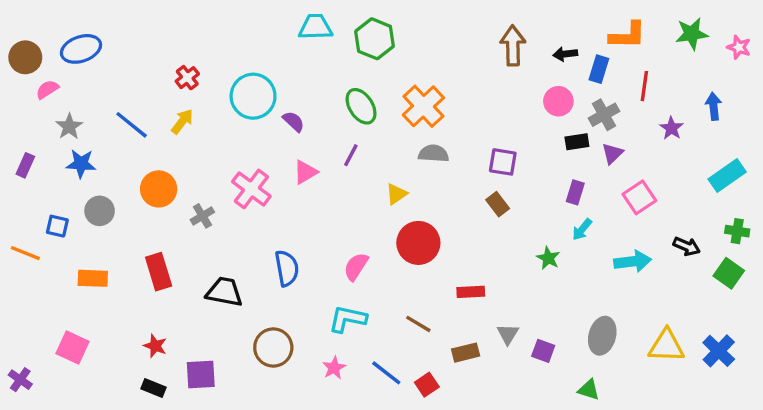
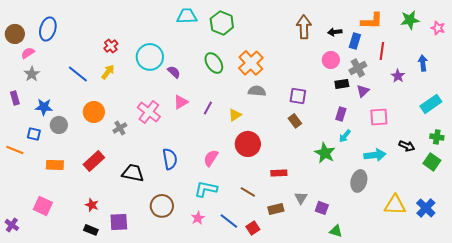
blue ellipse: (81, 49) -> (48, 29), turned -55
gray star: (69, 127) -> (32, 74), moved
purple line: (351, 155) -> (208, 108), moved
blue star: (81, 164) -> (44, 107), moved
purple rectangle: (25, 165) -> (15, 98), turned -40
pink square: (639, 197) -> (379, 117), turned 30
green star: (548, 258) -> (325, 153), size x1.5
red rectangle: (159, 272) -> (94, 161), turned 65
gray ellipse: (602, 336) -> (359, 181), moved
green triangle: (589, 390) -> (336, 231), moved

